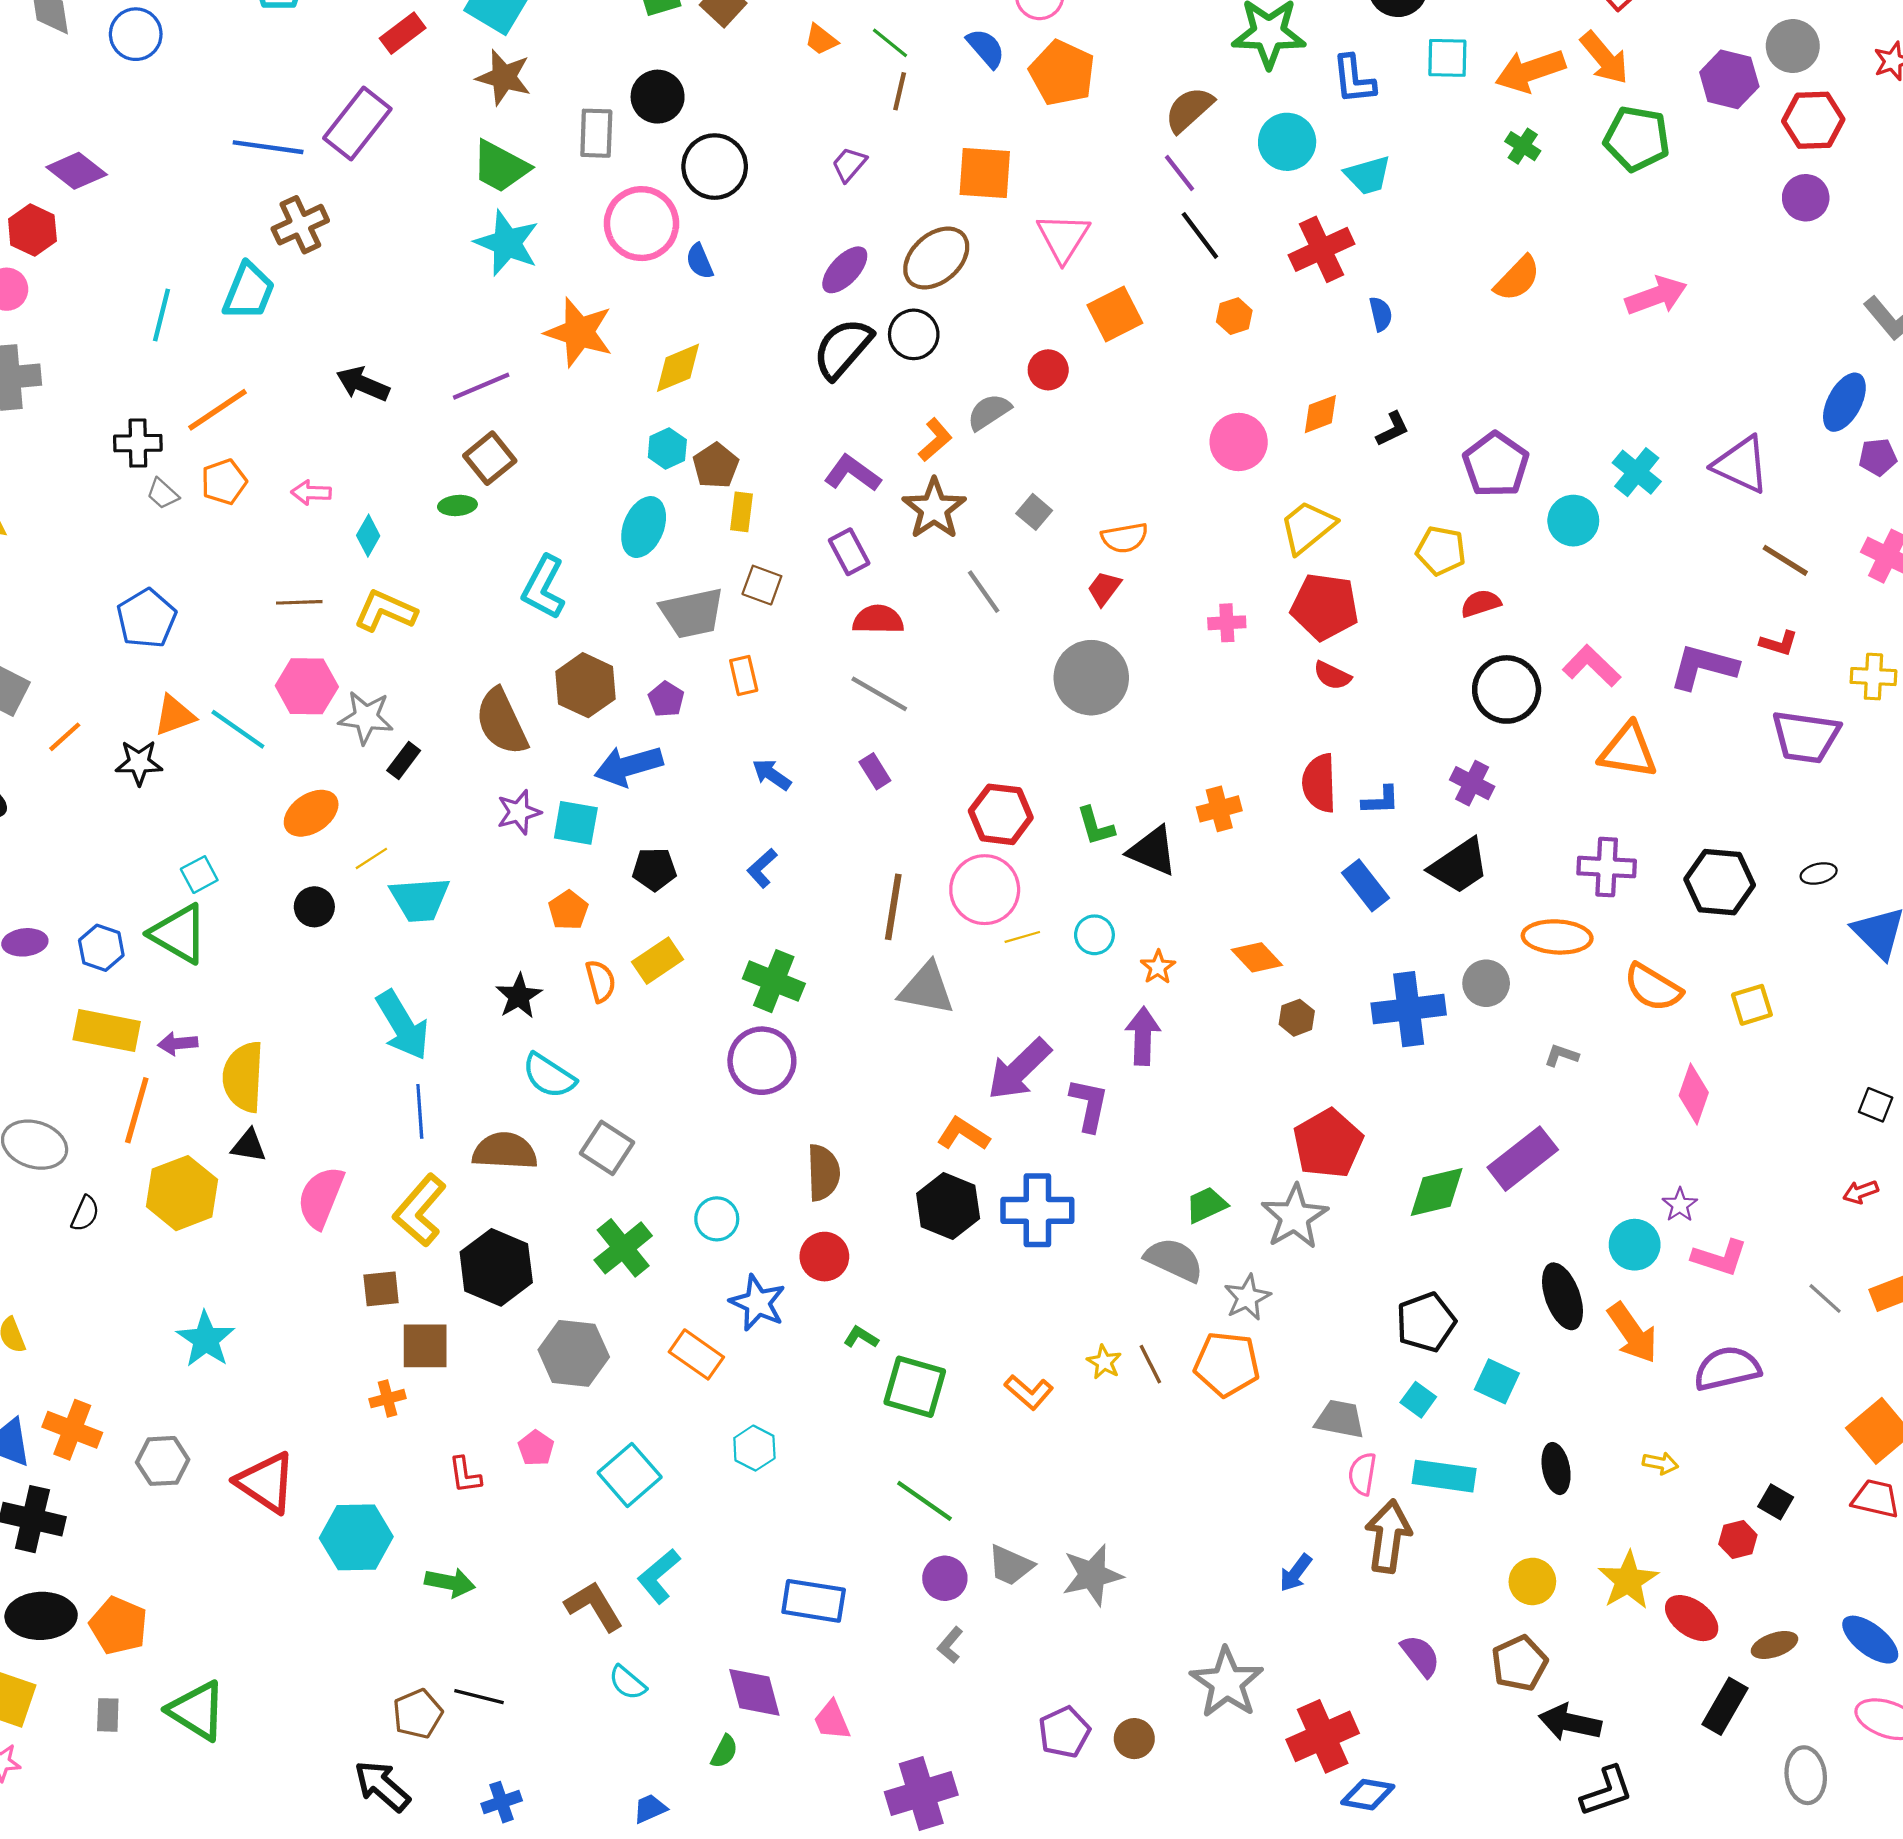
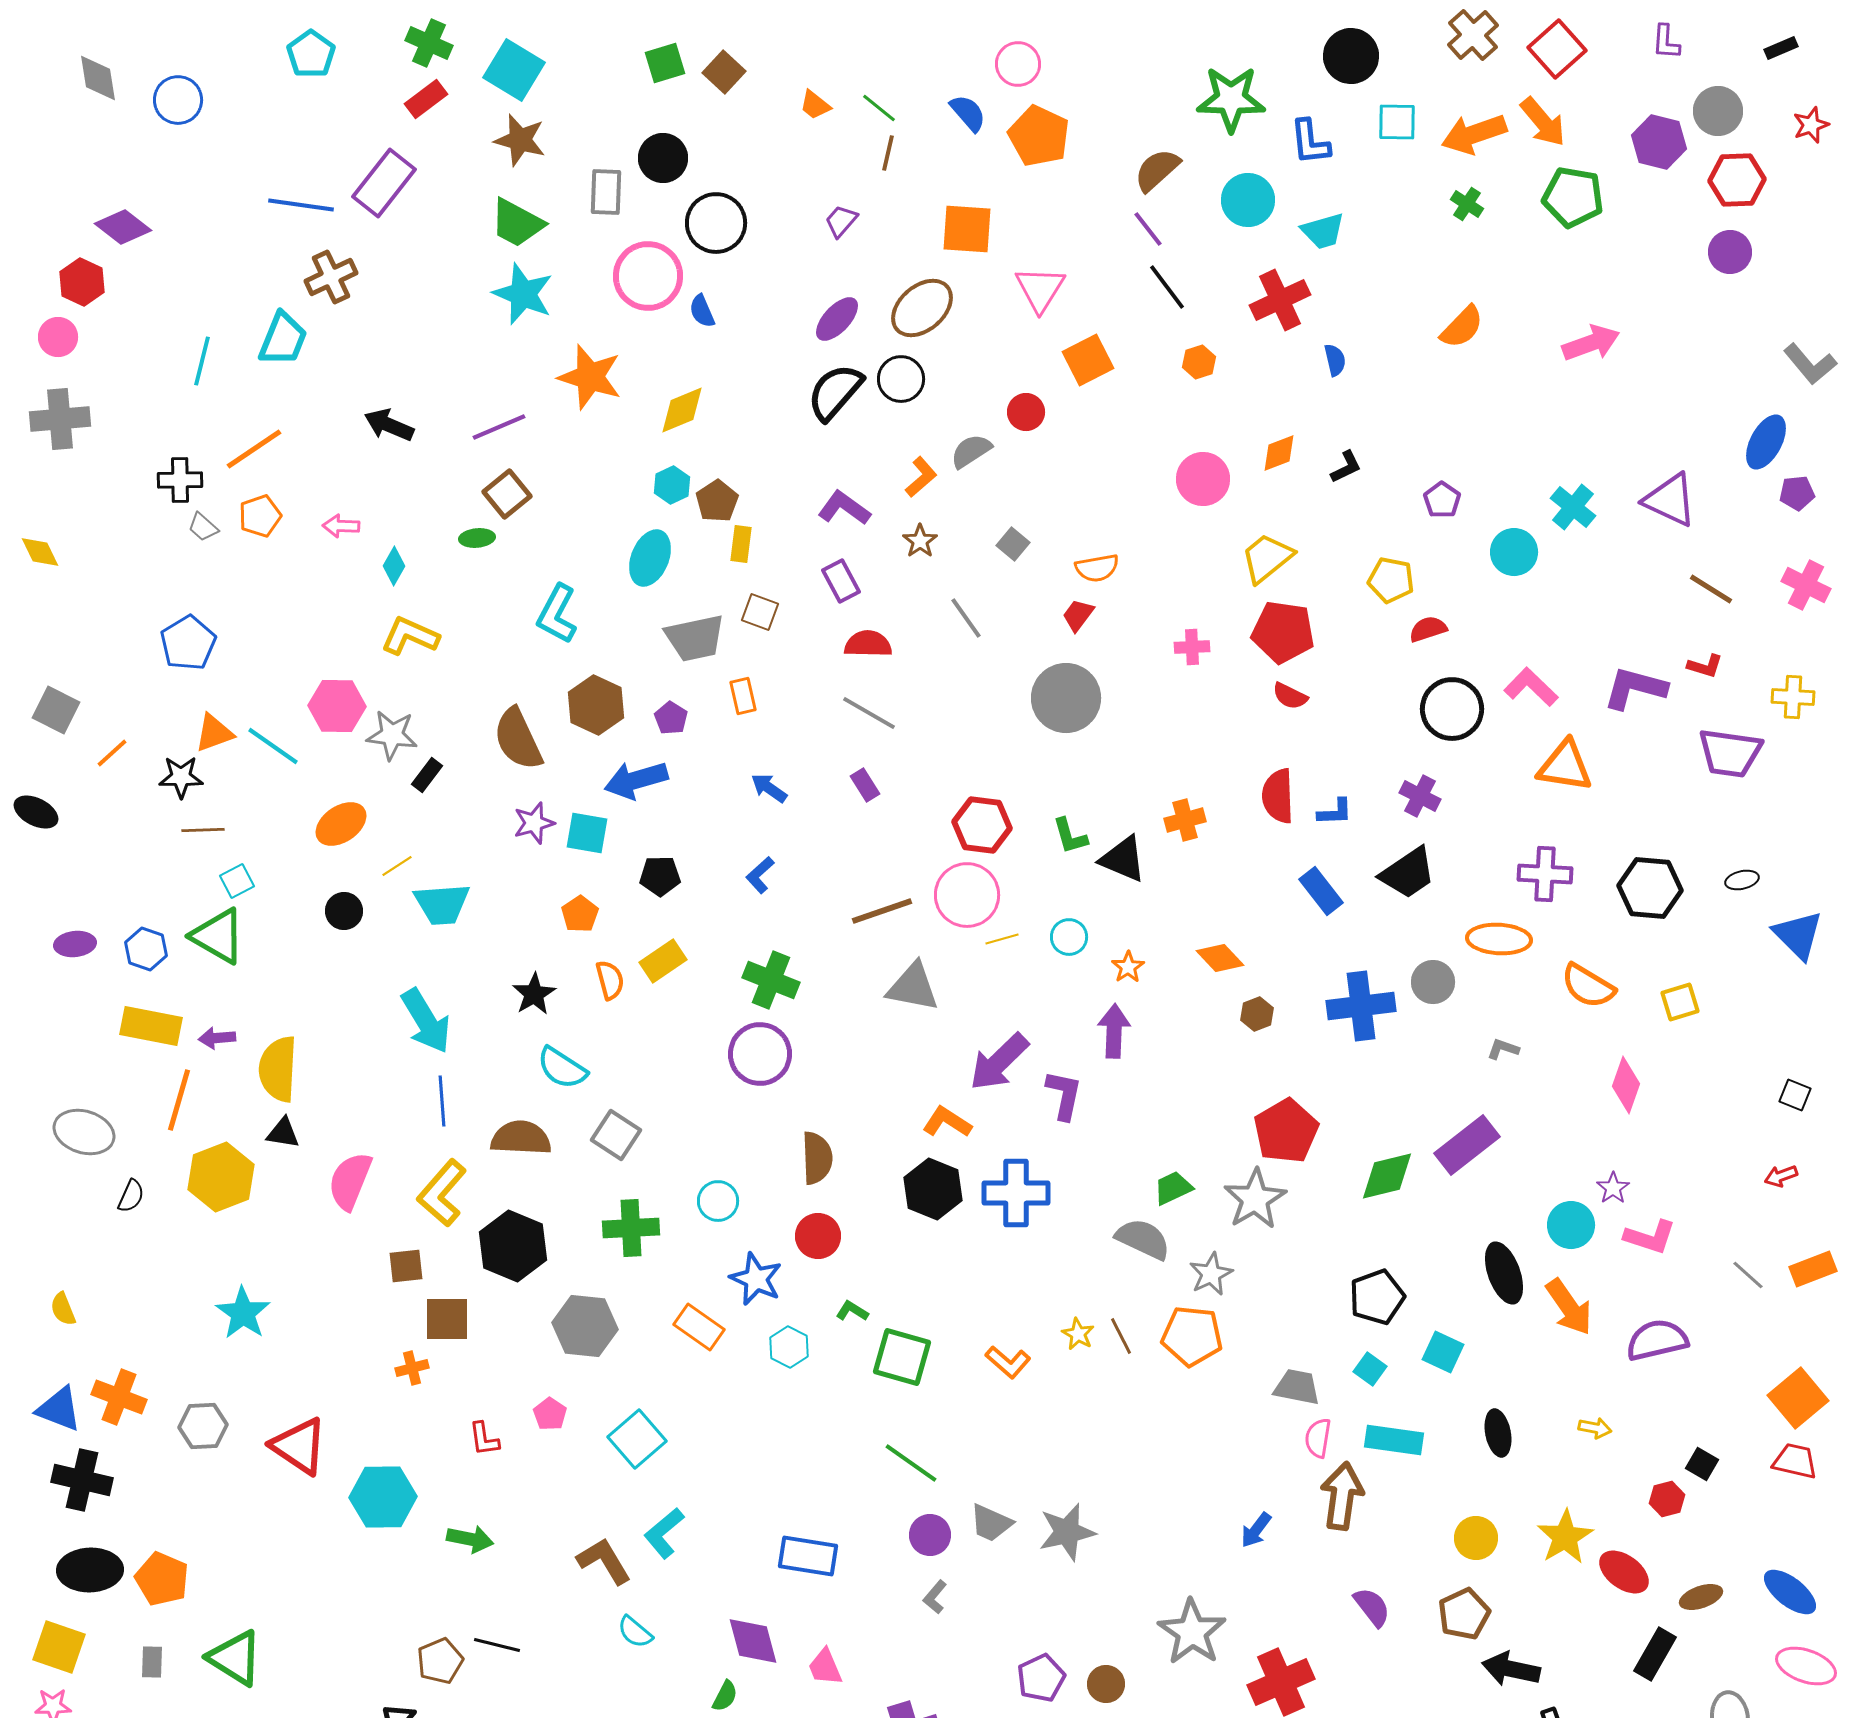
purple pentagon: (1496, 465) -> (1442, 500), size x0.6
brown star: (934, 509) -> (920, 541), size x0.6
brown line: (299, 602) -> (203, 830), moved
brown line: (893, 907) -> (882, 911), turned 62
green cross: (623, 1248) -> (631, 1228), turned 36
cyan hexagon: (754, 1448) -> (789, 1347), moved

